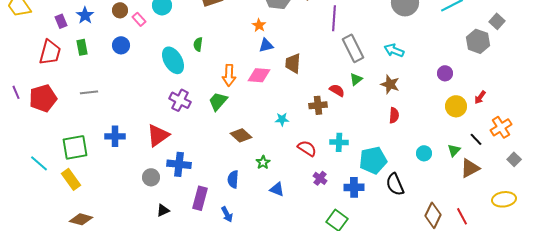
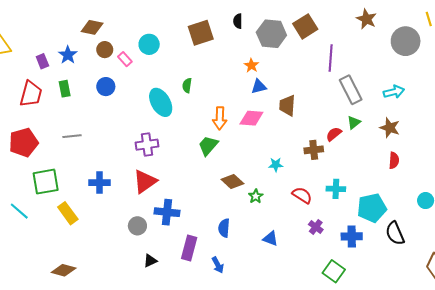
cyan arrow: (394, 50) -> (394, 92), turned 144
red semicircle: (337, 90) -> (334, 134), turned -70
purple cross: (180, 100) -> (147, 145), moved, turned -35
green square: (75, 147) -> (46, 182), moved
green star: (263, 162) -> (256, 196), moved
yellow rectangle: (71, 179) -> (68, 213), moved

